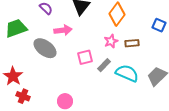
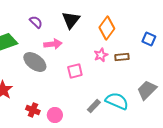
gray rectangle: (104, 65) -> (94, 106), moved
cyan semicircle: (127, 73) -> (117, 101), moved
red cross: (23, 96) -> (33, 110), moved

